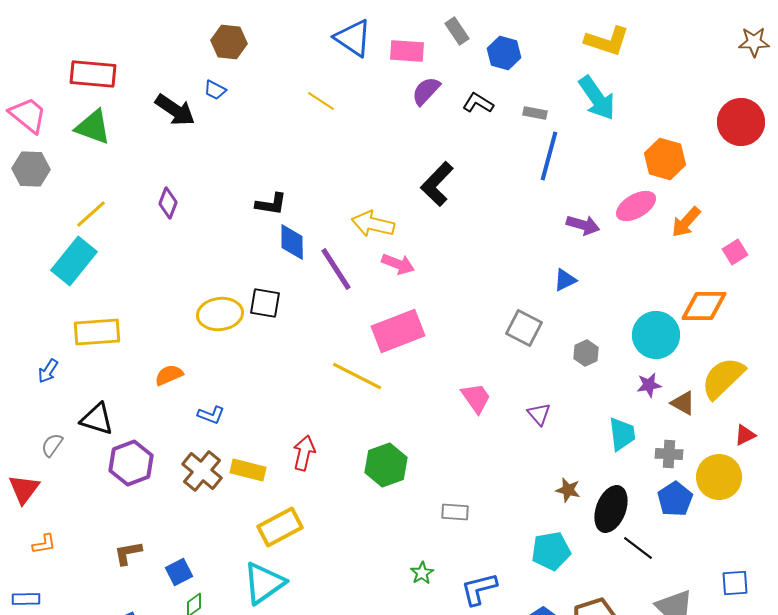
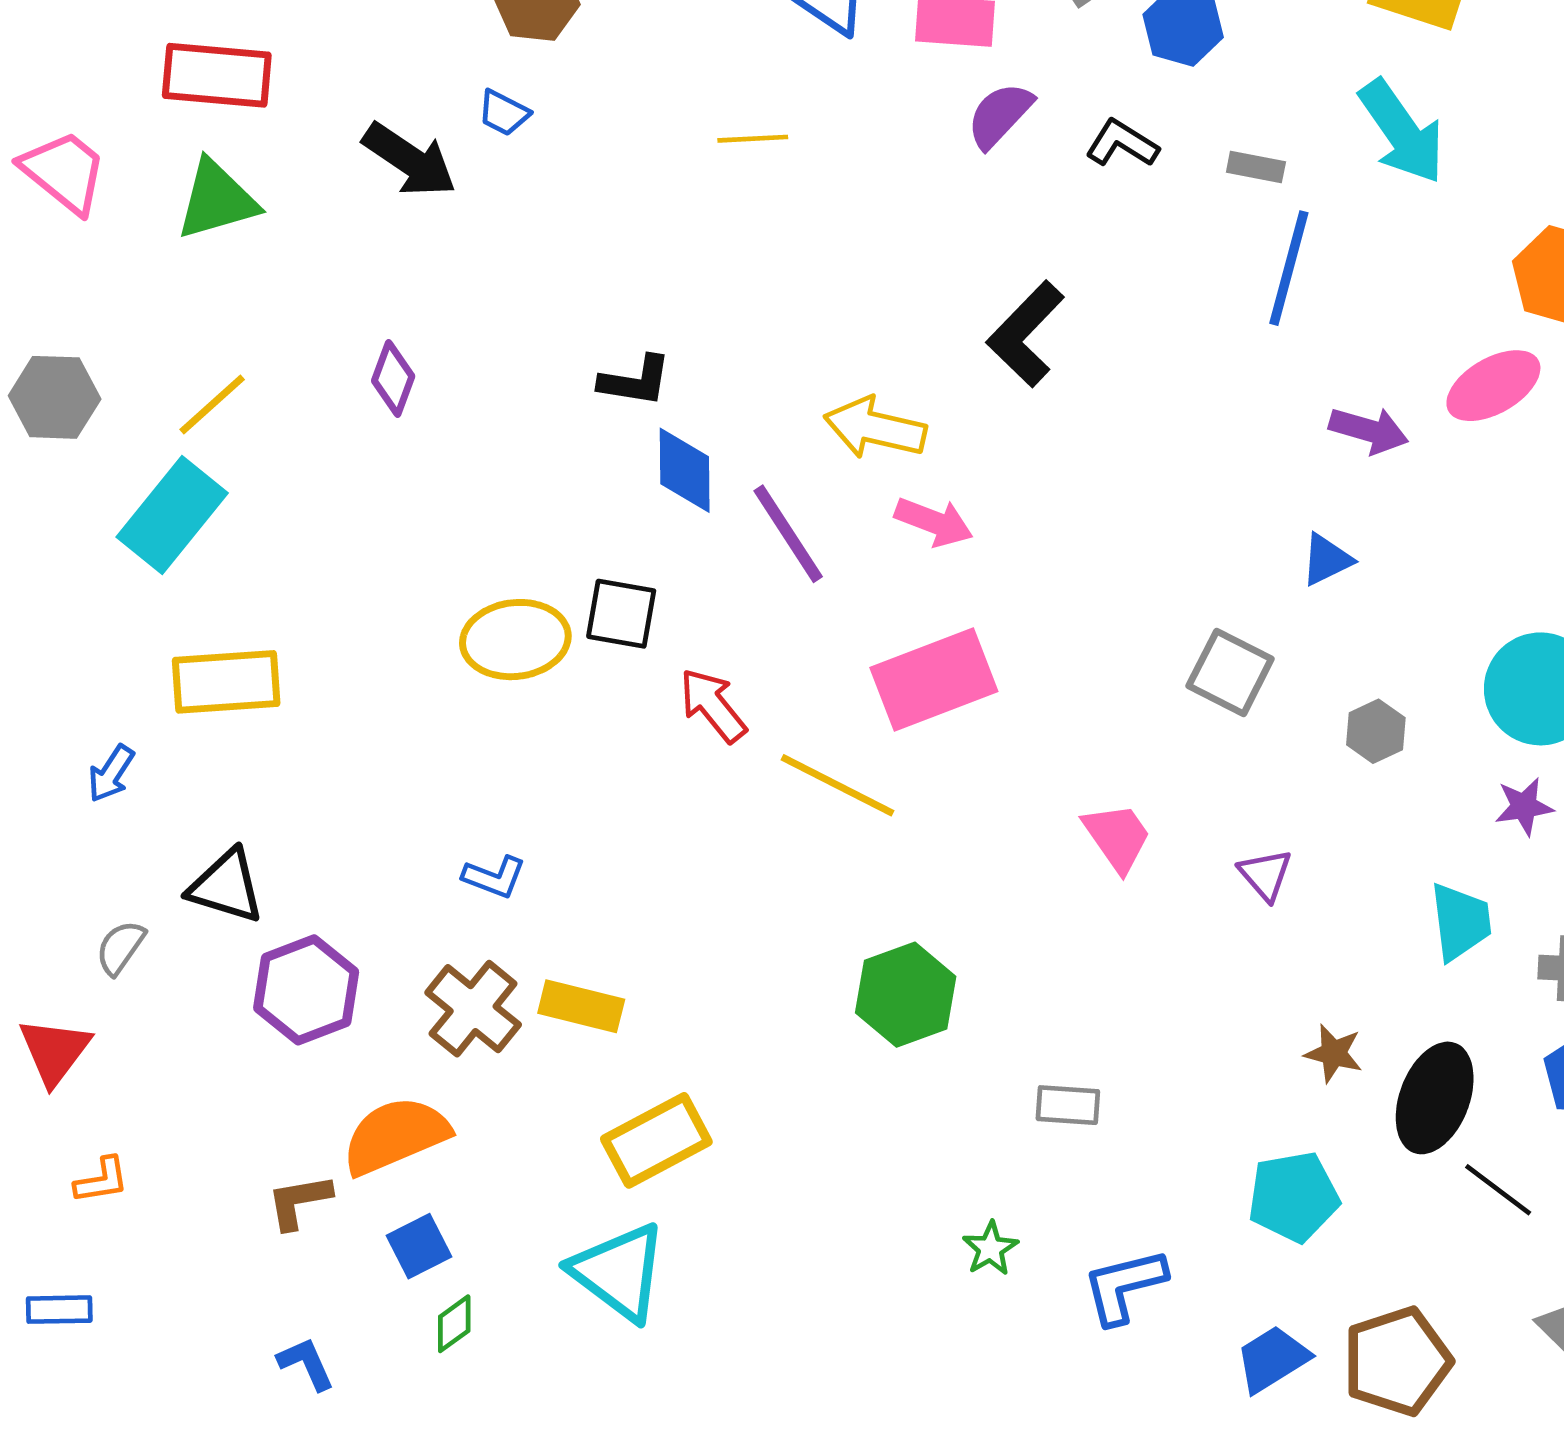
yellow line: (321, 101) -> (753, 139), turned -36
green triangle: (93, 127) -> (217, 200), turned -36
gray hexagon: (31, 169) -> (55, 397), moved
orange semicircle: (169, 375) -> (395, 1136), moved, size x1.6
red arrow: (304, 453) -> (713, 705), moved, turned -52
cyan triangle: (264, 583) -> (619, 1272), turned -48

